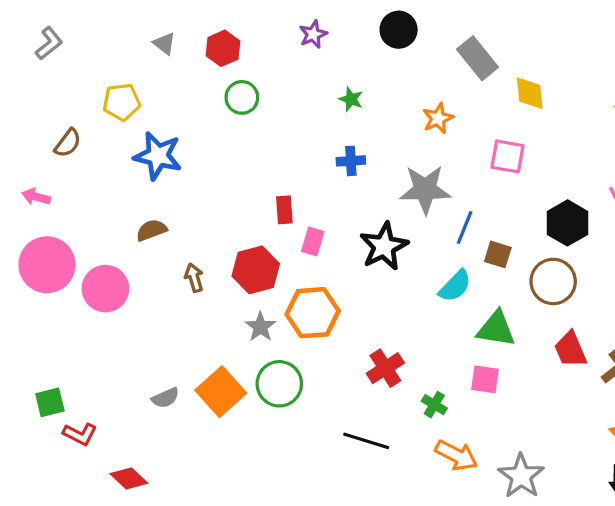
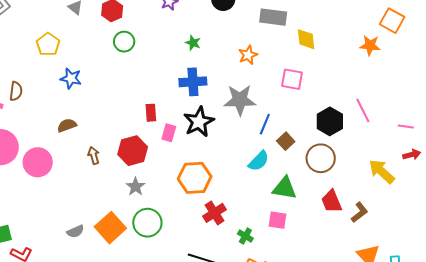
gray rectangle: (478, 58) -> (273, 17), turned -44
yellow pentagon: (122, 102) -> (48, 44), turned -30
brown semicircle: (68, 143) -> (16, 91), moved, turned -30
blue star: (158, 156) -> (71, 78), size x0.7
blue cross: (351, 161) -> (193, 82), size x1.5
black star: (384, 246) -> (199, 122), moved
brown square: (498, 254) -> (286, 141), turned 30
orange hexagon: (313, 313) -> (195, 178), moved

